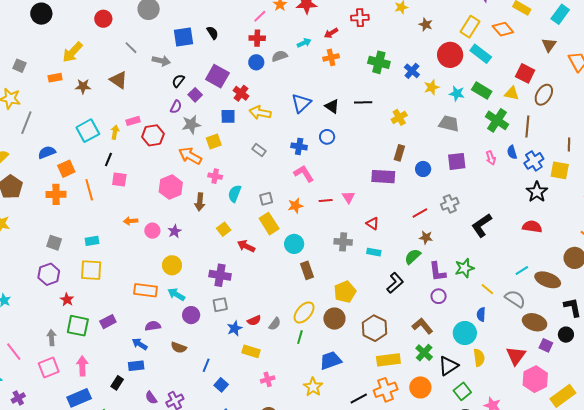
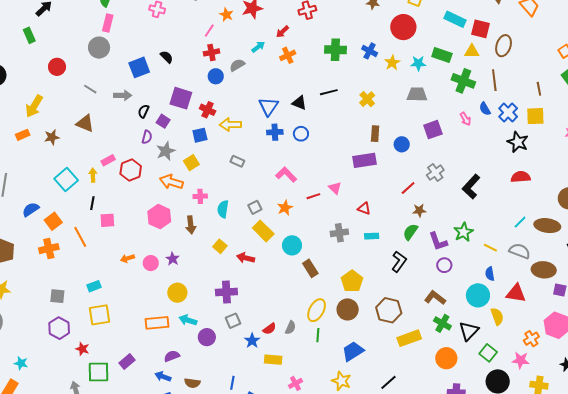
cyan rectangle: (481, 54) -> (455, 19), moved
blue cross: (299, 146) -> (275, 132), moved
brown semicircle: (179, 347) -> (192, 383), moved
red triangle: (516, 356) -> (516, 293), moved, turned -45
orange cross: (386, 390) -> (531, 339), moved, size x0.7

